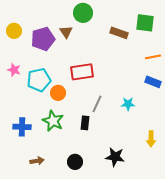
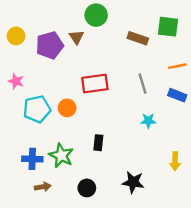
cyan pentagon: (39, 80) -> (37, 109), moved
gray line: (97, 104) -> (142, 84), moved, turned -42
green star: (53, 121) -> (61, 155), moved
blue cross: (22, 127) -> (32, 159), moved

